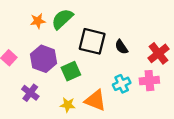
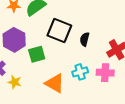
black semicircle: (121, 47) -> (85, 39), turned 40
yellow star: (68, 105) -> (15, 82), moved

